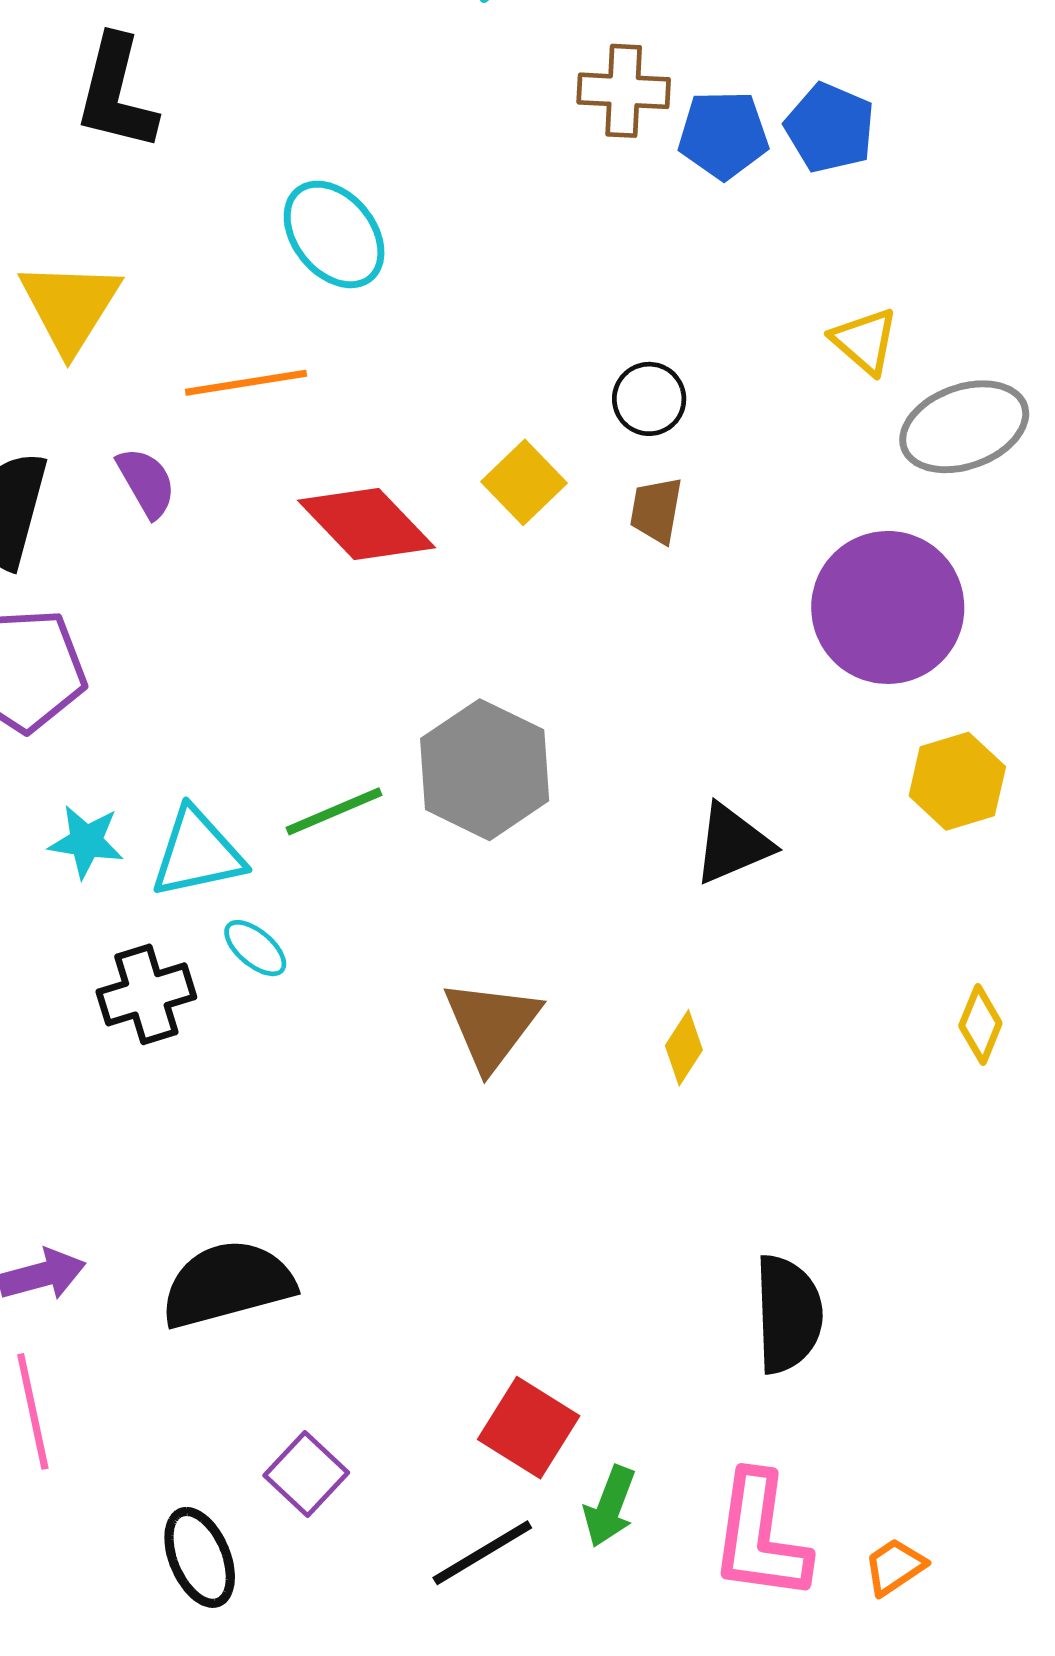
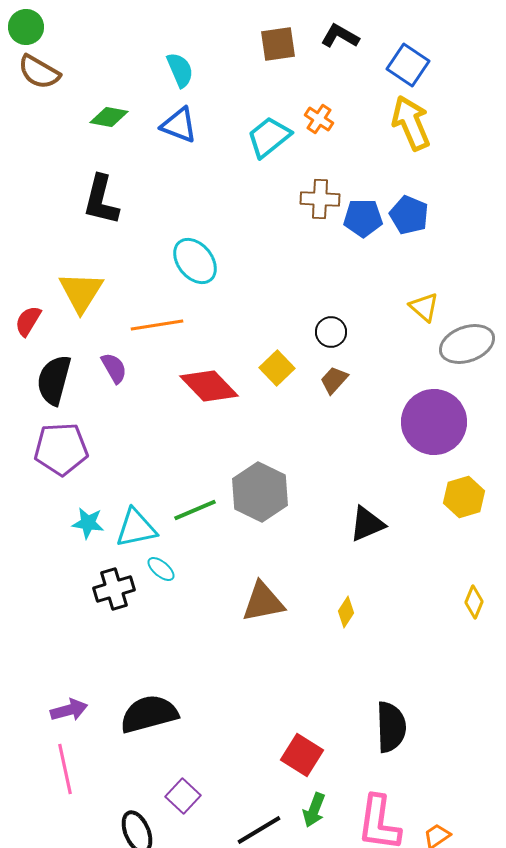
brown trapezoid: (656, 510) -> (334, 380), turned 32
brown triangle: (492, 1025) -> (263, 602), turned 42
red square: (529, 1428) -> (302, 755), moved

